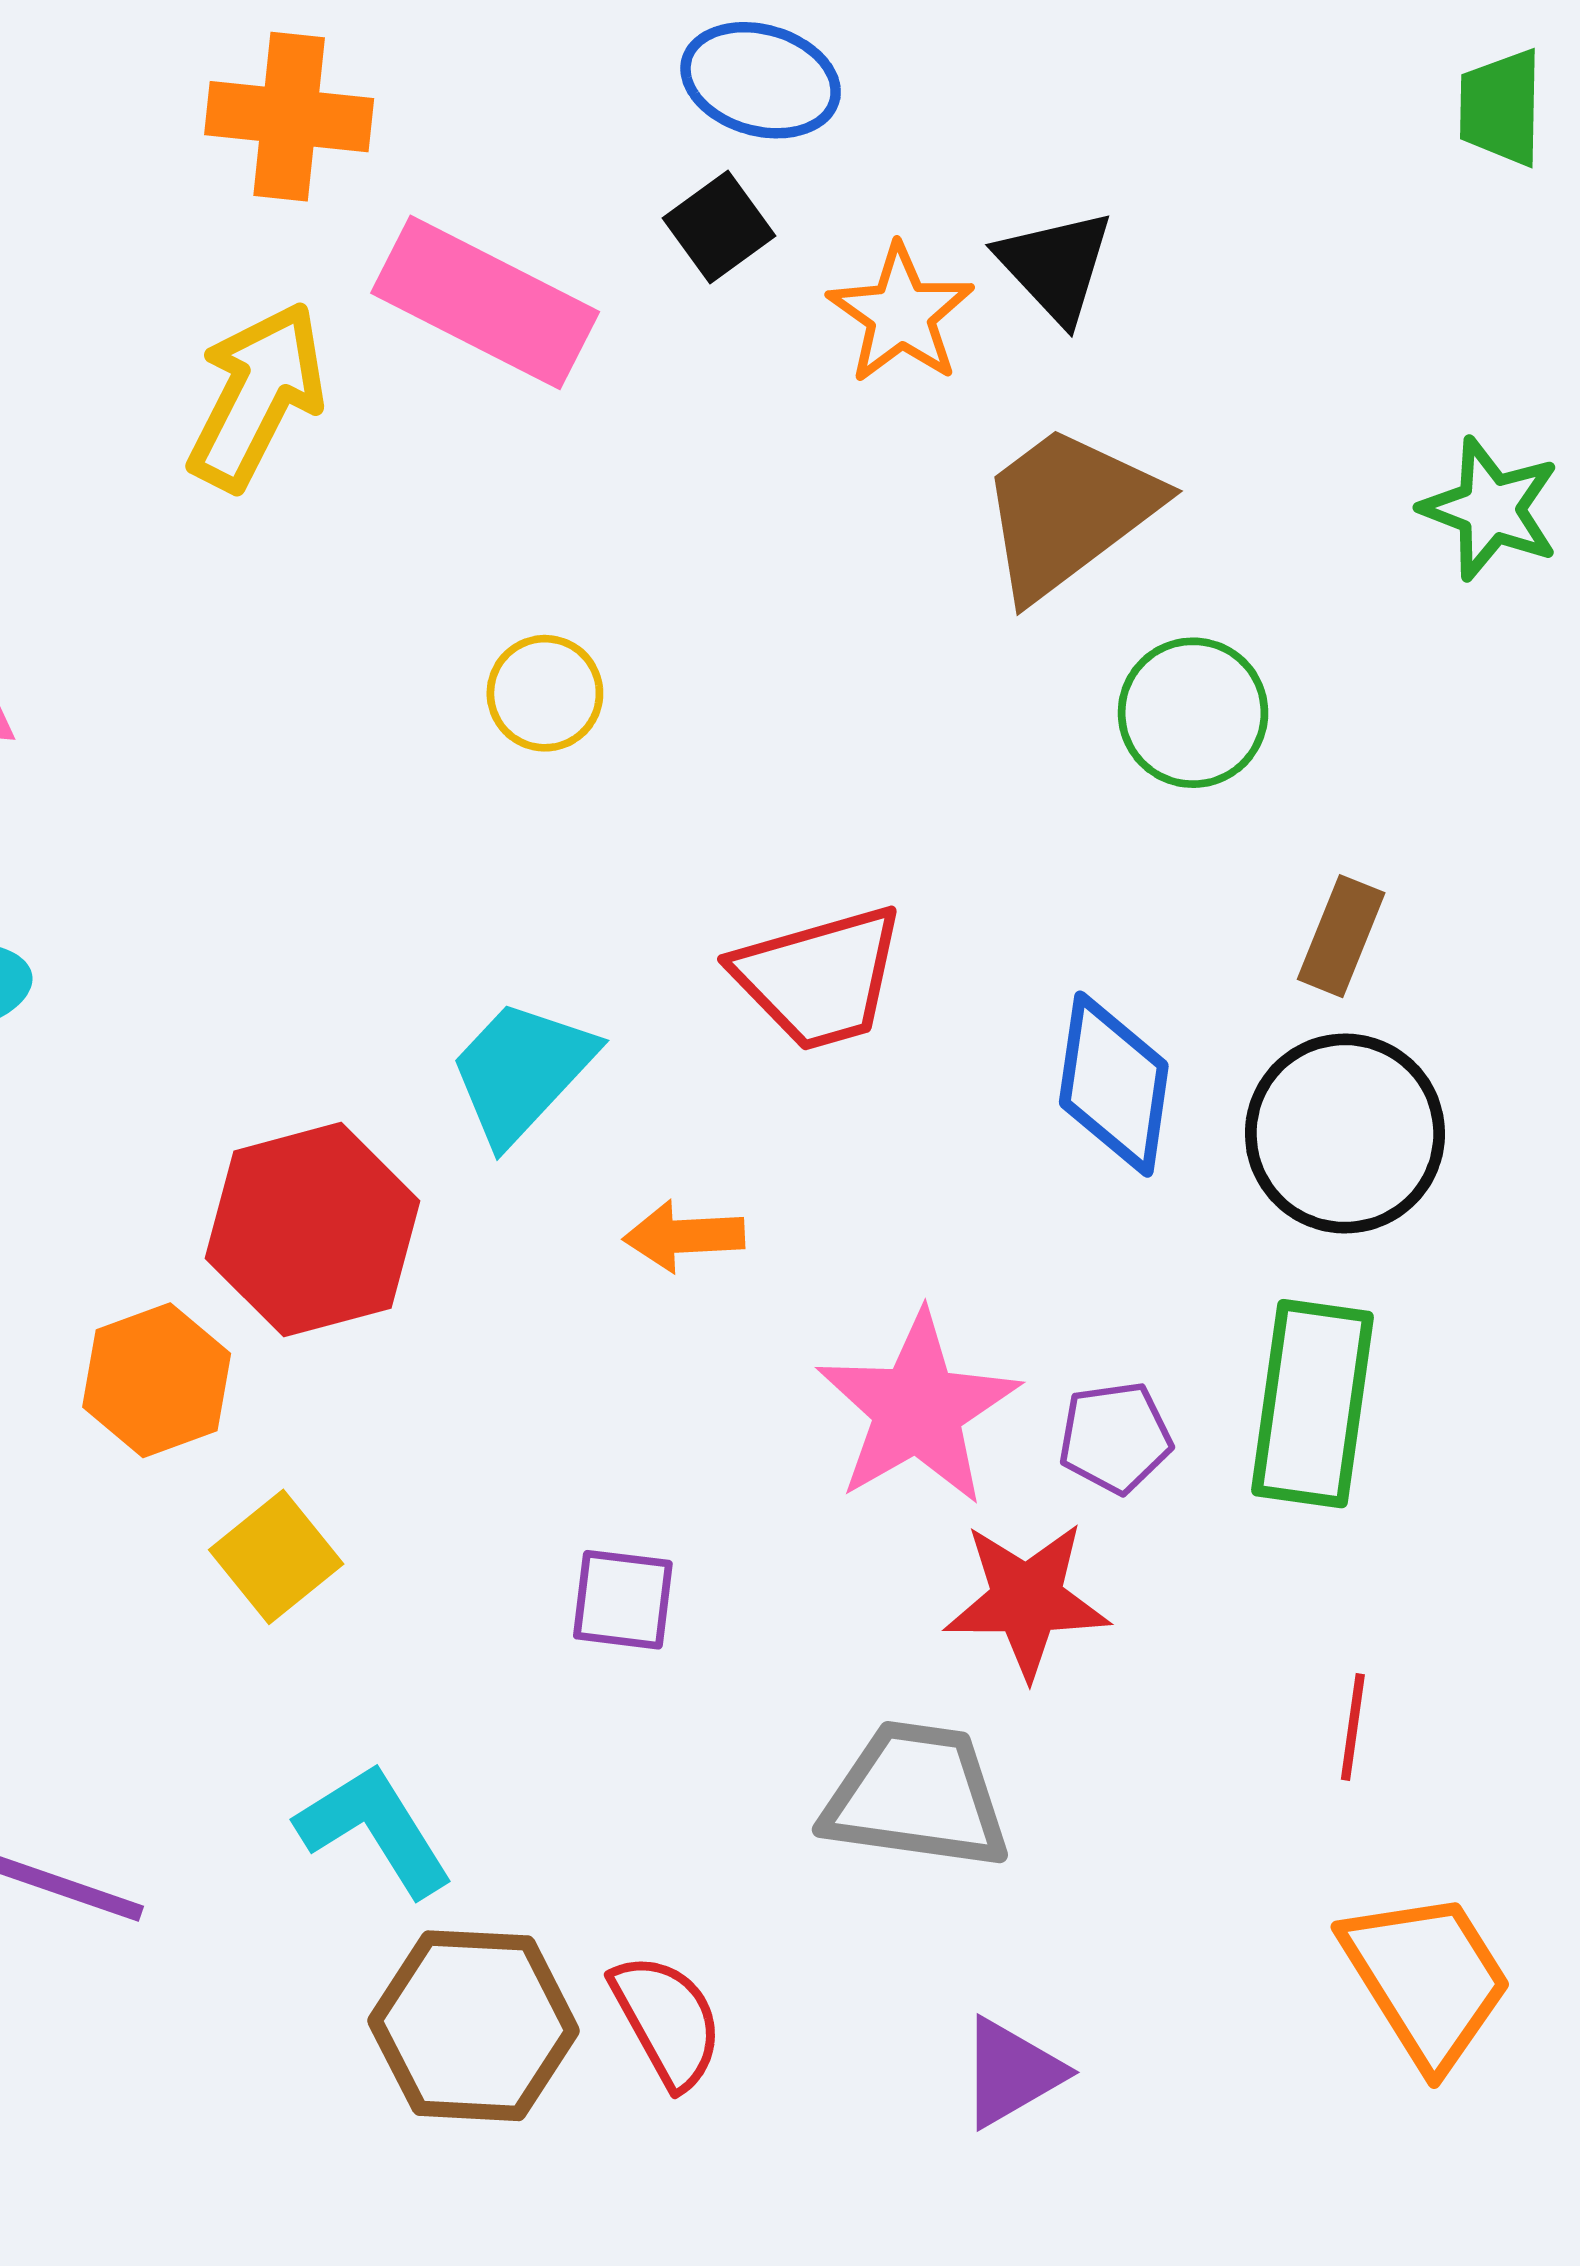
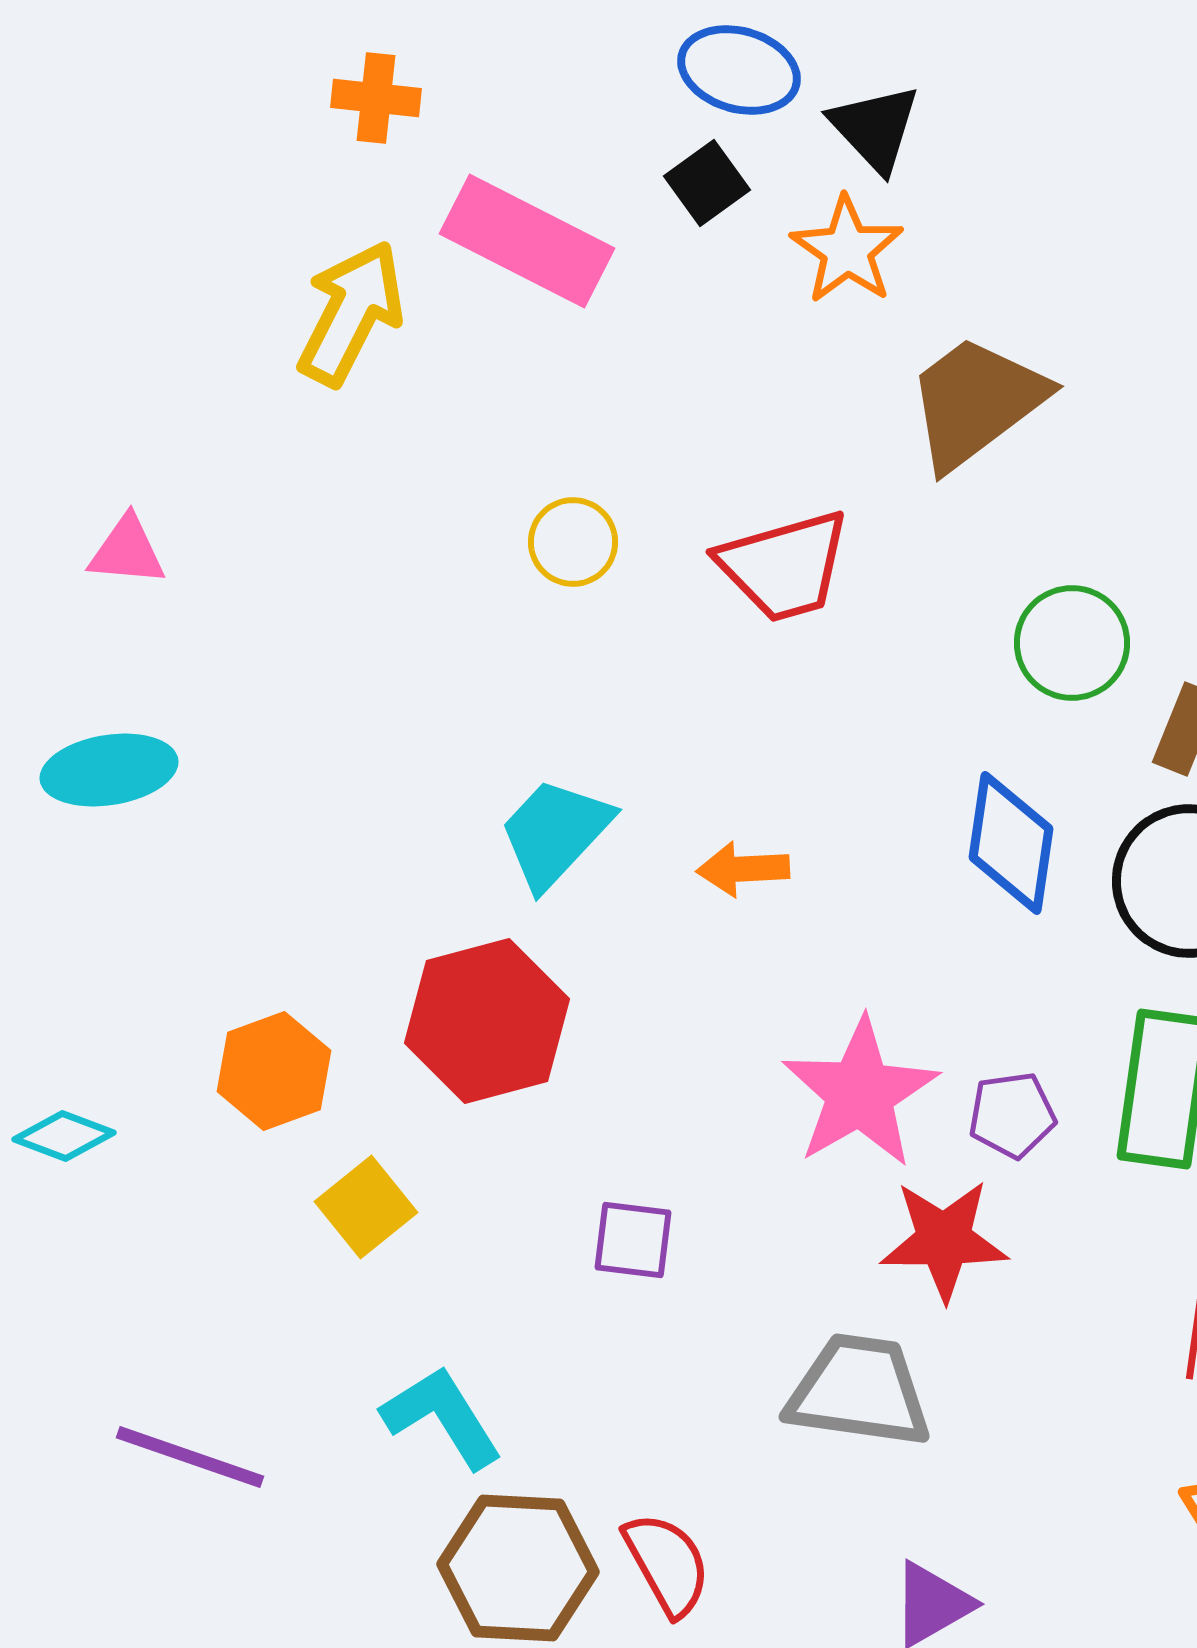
orange cross: (289, 117) -> (376, 98), size x0.7
black triangle: (1055, 266) -> (875, 128), moved
green circle: (1193, 713) -> (1072, 643), moved
red trapezoid: (819, 978) -> (784, 566), moved
red hexagon: (312, 1230) -> (487, 1021), moved
orange arrow: (684, 1236) -> (743, 869), moved

